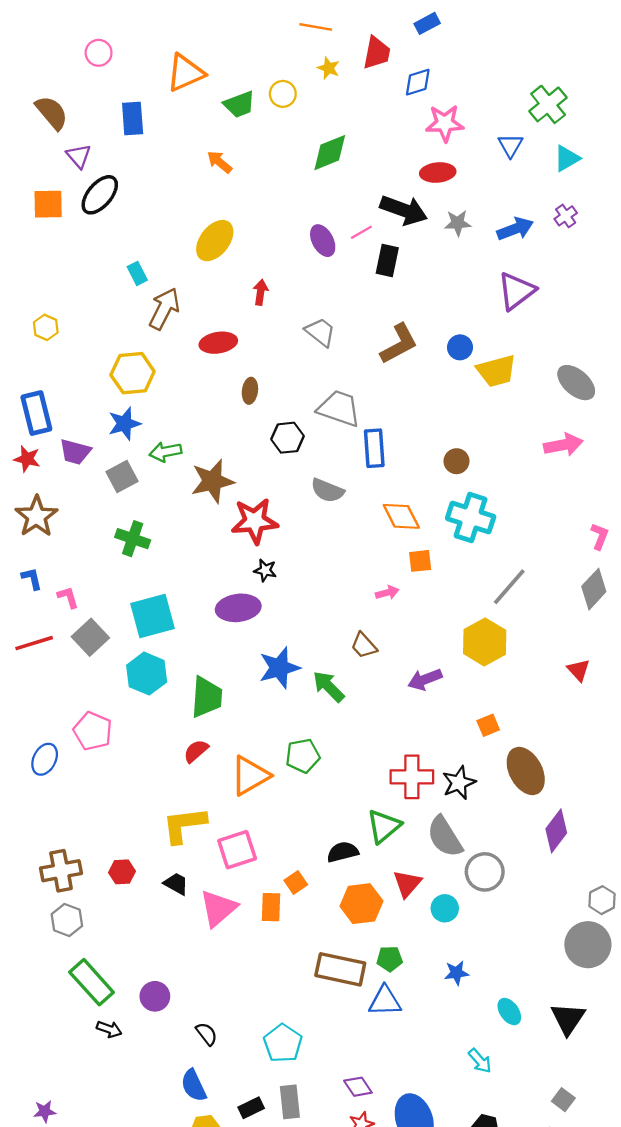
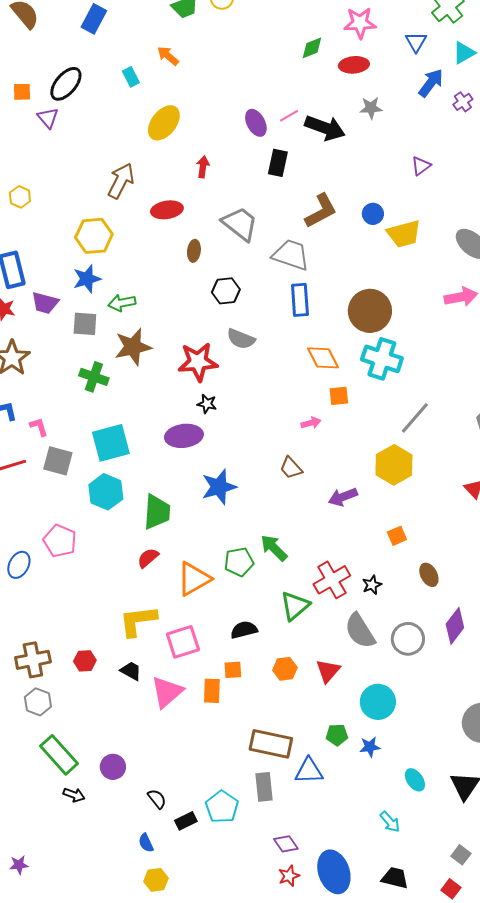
blue rectangle: (133, 119) -> (94, 19), turned 32
green diamond: (330, 153) -> (312, 48), moved, size x0.7
purple triangle: (79, 156) -> (48, 118), moved
orange square: (48, 204) -> (22, 92), size x0.7
black arrow: (404, 210) -> (325, 128), moved
blue arrow: (515, 229) -> (431, 83), moved, turned -32
black rectangle: (387, 261) -> (278, 163), moved
cyan rectangle: (137, 273) -> (131, 77), moved
purple triangle: (516, 291) -> (421, 166), size x0.6
gray trapezoid: (320, 332) -> (240, 224), moved, size x1.4
gray trapezoid: (339, 408) -> (291, 255), moved
brown circle: (456, 461) -> (370, 311), size x2.0
gray square: (122, 476) -> (85, 324), turned 32
brown star: (212, 481) -> (133, 347), moved
gray semicircle: (327, 491) -> (241, 339), moved
gray square: (90, 637) -> (58, 461), turned -32
green arrow: (329, 686) -> (274, 548), moved
brown ellipse: (526, 771) -> (429, 575), size x0.6
red cross: (412, 777) -> (332, 580), turned -30
black star: (459, 783) -> (372, 585), size x0.7
green triangle: (384, 826) -> (295, 606), moved
black semicircle: (343, 852) -> (244, 630), moved
gray circle: (485, 872) -> (408, 639), moved
orange square: (296, 882) -> (233, 670), turned 30
orange hexagon: (361, 904) -> (285, 669), moved, size x0.7
cyan circle: (445, 908) -> (378, 702), moved, size x1.5
green pentagon: (390, 959) -> (337, 735), moved
blue semicircle: (194, 1085) -> (146, 843), size x0.7
gray rectangle: (290, 1102) -> (264, 787), moved
black rectangle: (251, 1108) -> (186, 821), moved

